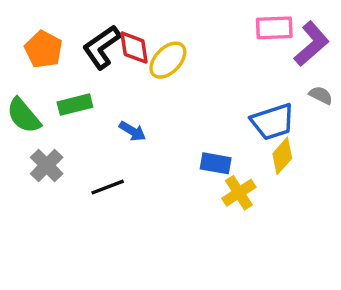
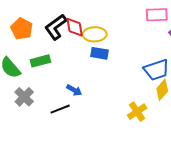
yellow ellipse: (168, 60) -> (95, 34), turned 45
blue arrow: (133, 131) -> (74, 90), moved
blue rectangle: (216, 163) -> (99, 53), moved

